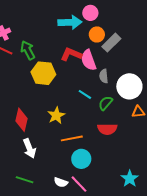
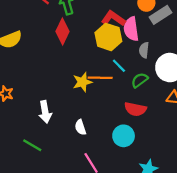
yellow hexagon: (43, 73) -> (108, 37), moved
red diamond: (21, 120) -> (63, 31), moved
orange line: (72, 138) -> (100, 78), moved
cyan circle: (81, 159) -> (124, 136), moved
white semicircle: (61, 182) -> (80, 127), moved, turned 40

